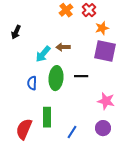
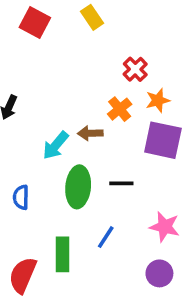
orange cross: (66, 10) -> (120, 109), moved
blue semicircle: (32, 83) -> (21, 197), moved
blue line: (72, 132) -> (106, 237), moved

